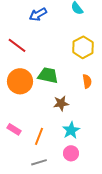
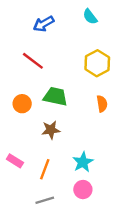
red line: (17, 45) -> (33, 61), moved
orange circle: (20, 81) -> (22, 104), size x0.6
brown star: (61, 103) -> (51, 130), moved

